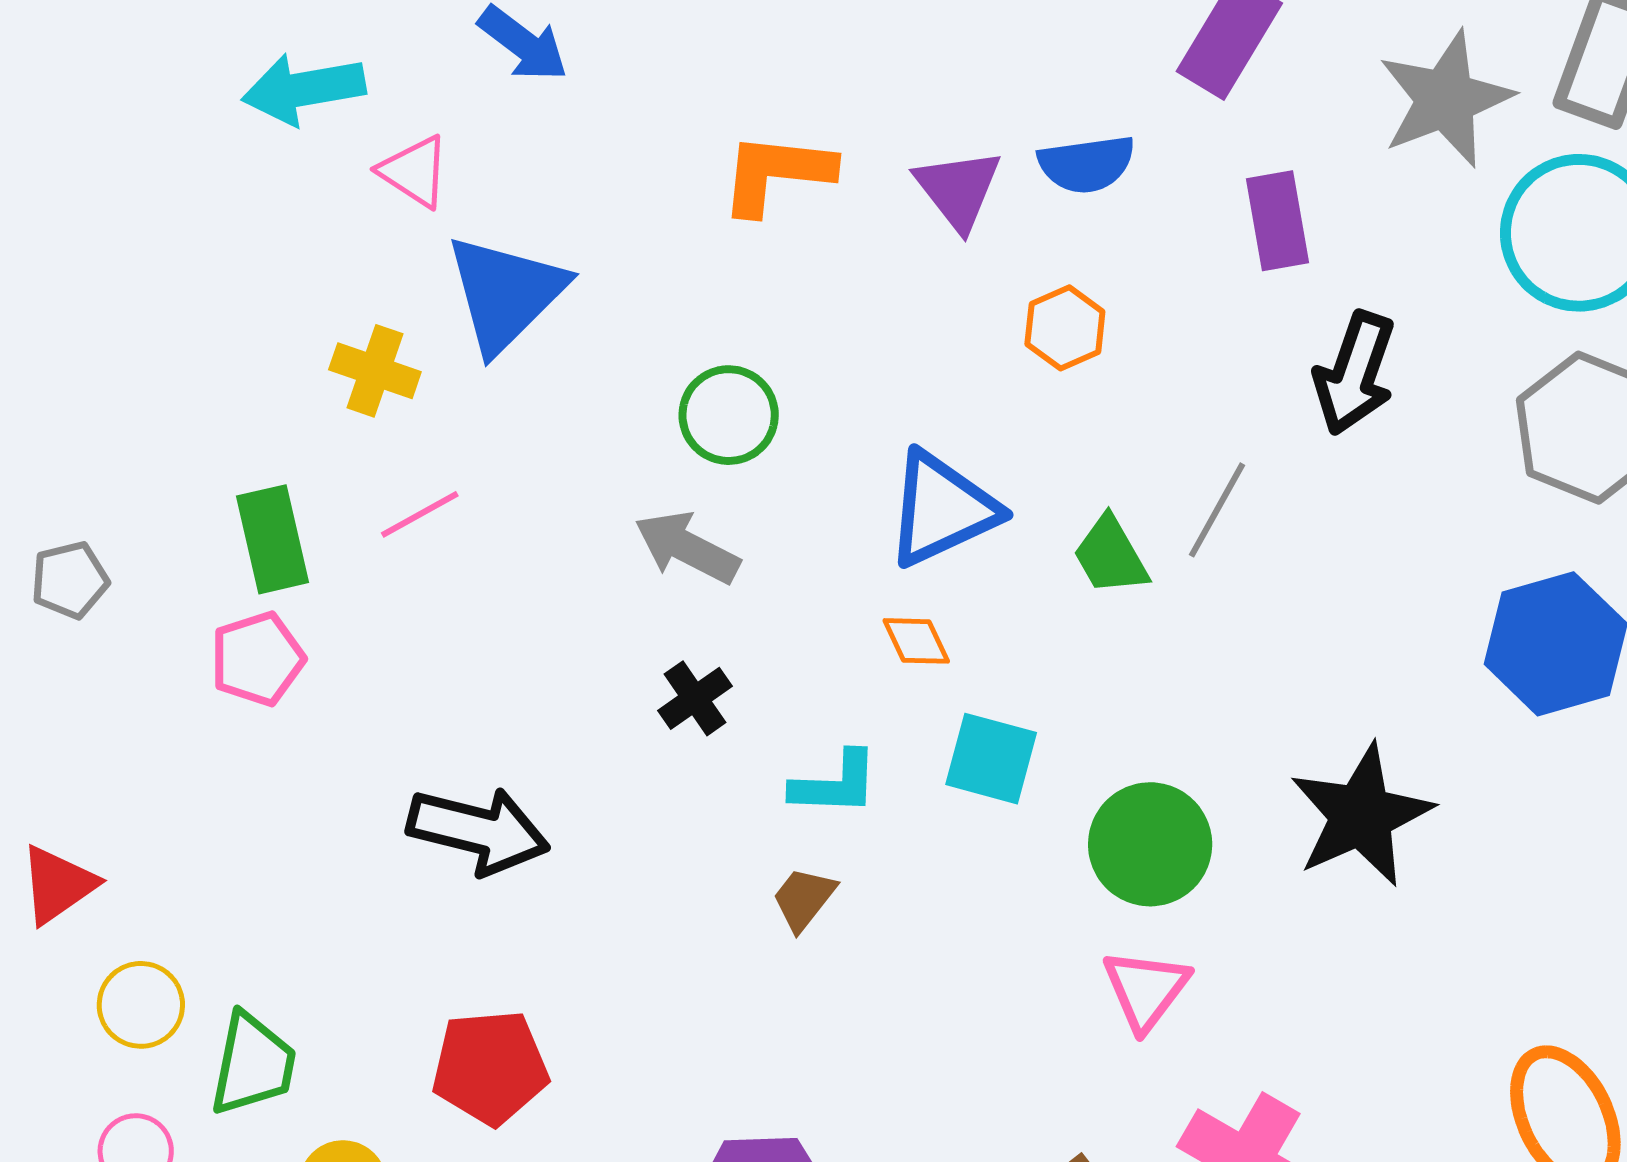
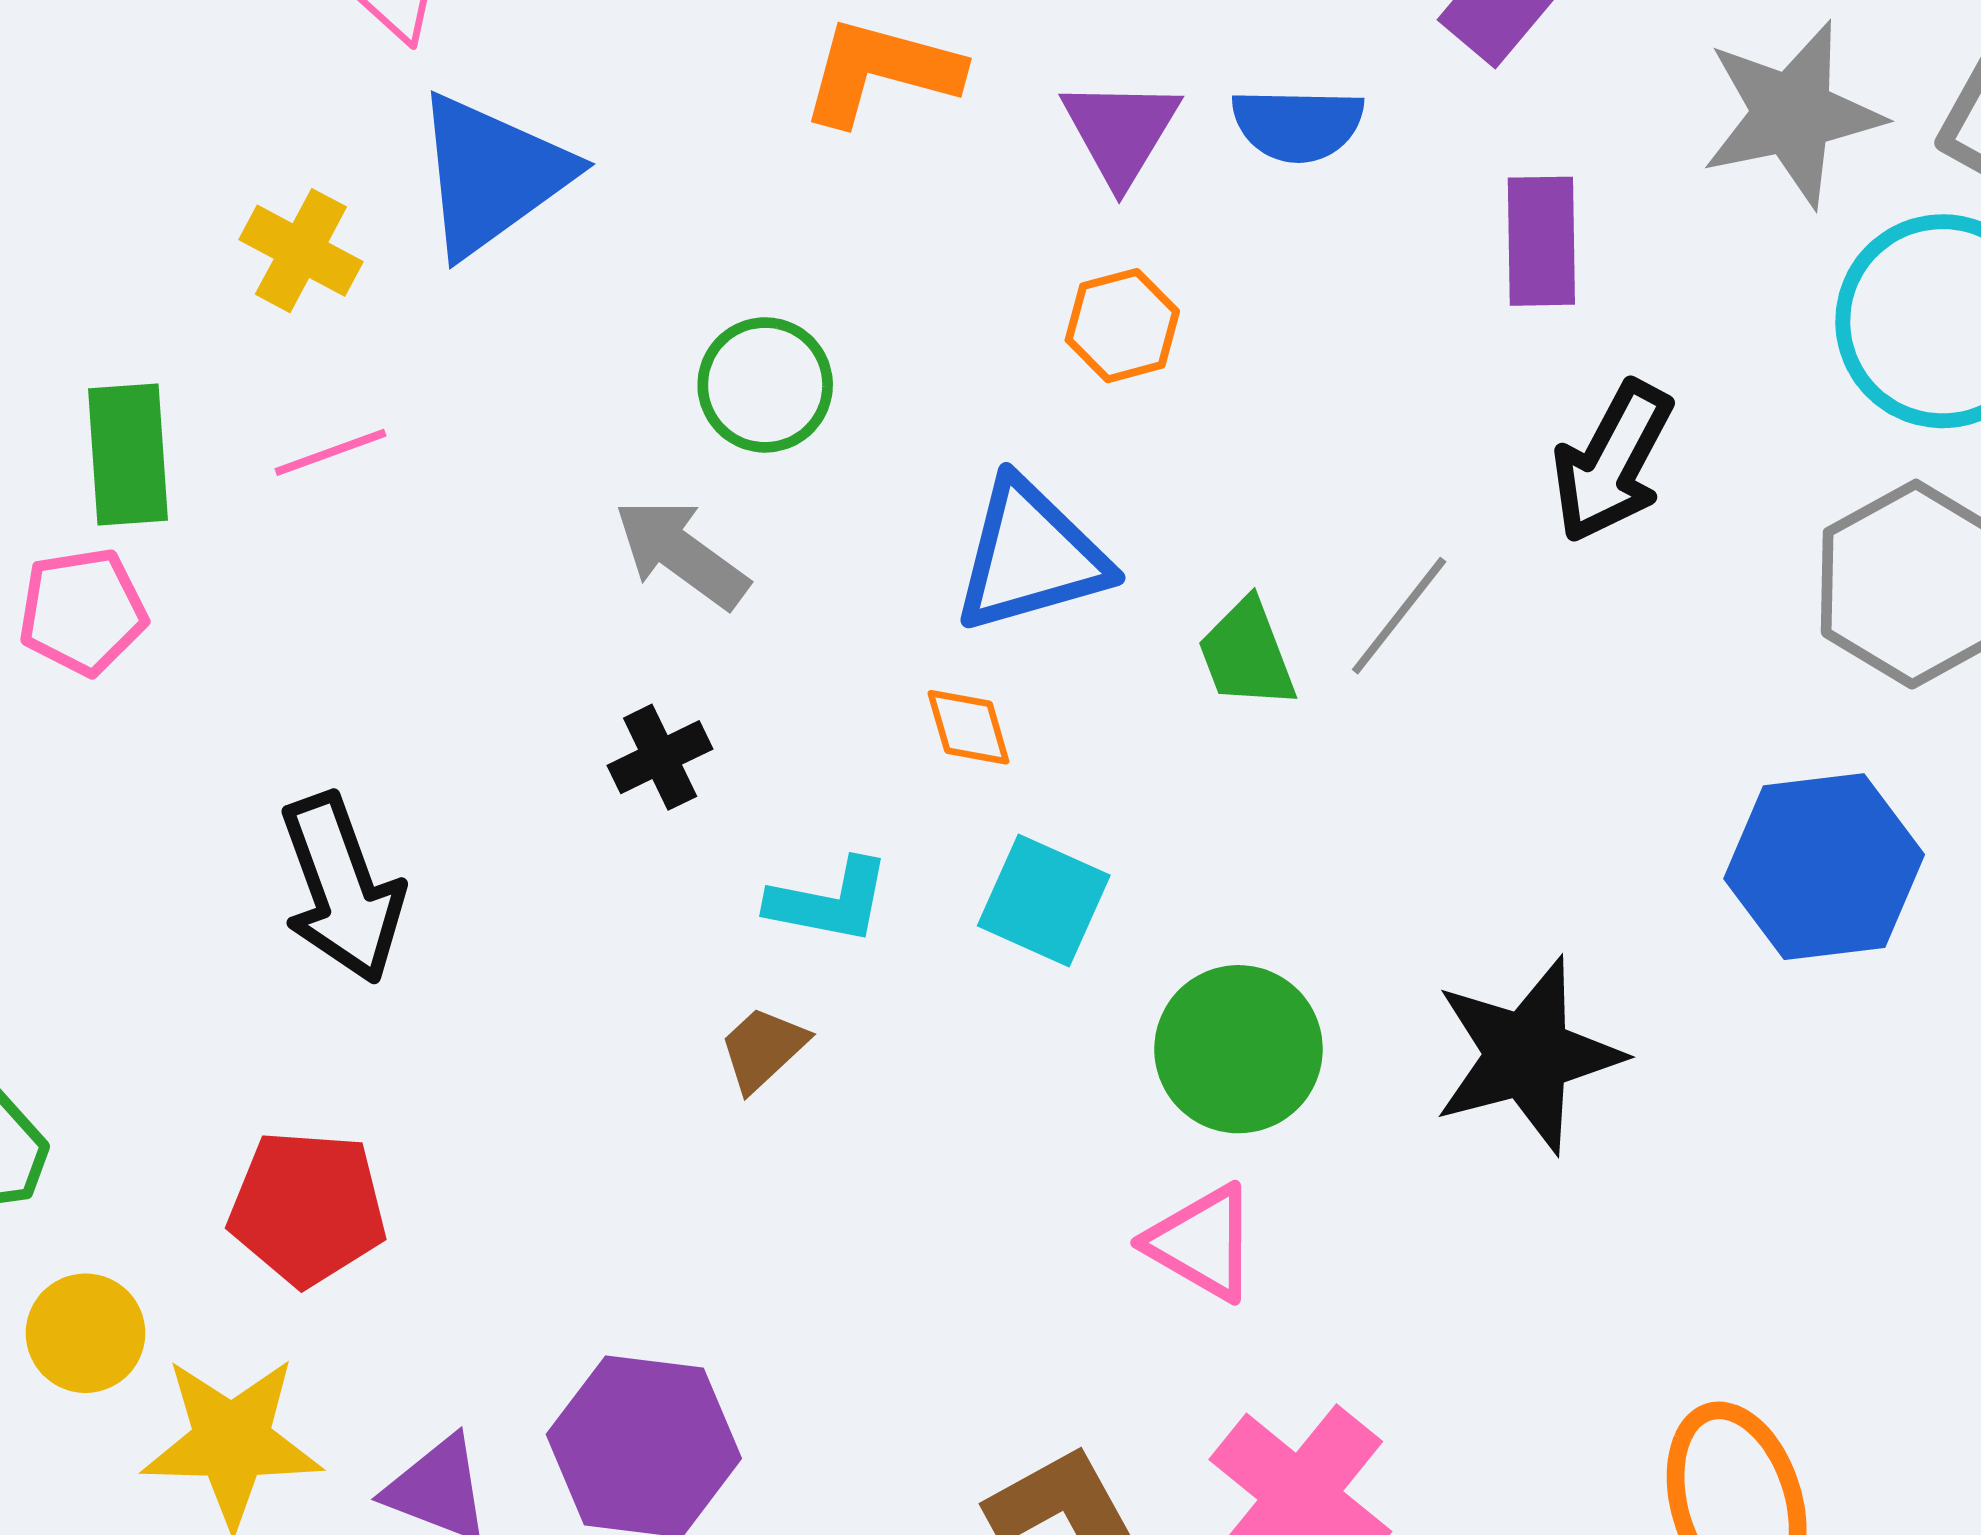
orange hexagon: (1065, 328) -> (1122, 326), moved
black arrow: (478, 831) -> (342, 888), turned 47
pink triangle: (1146, 990) -> (1202, 1243), turned -46

